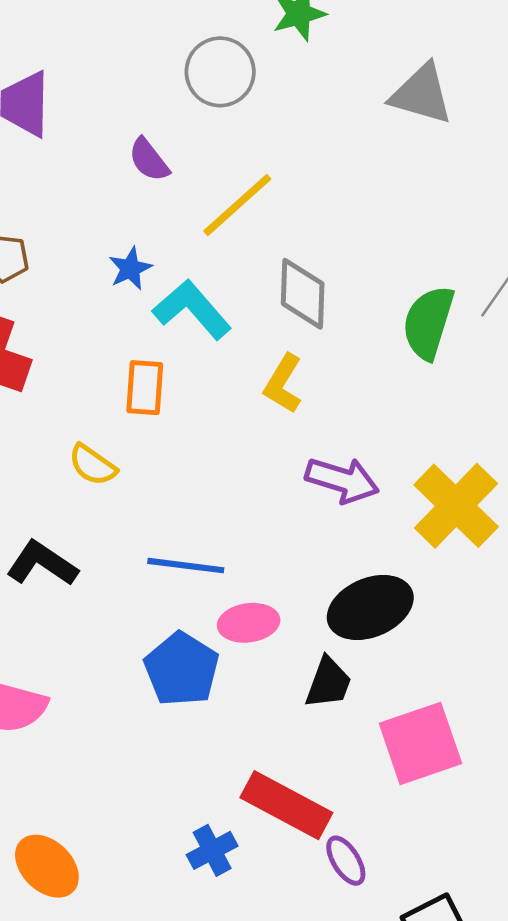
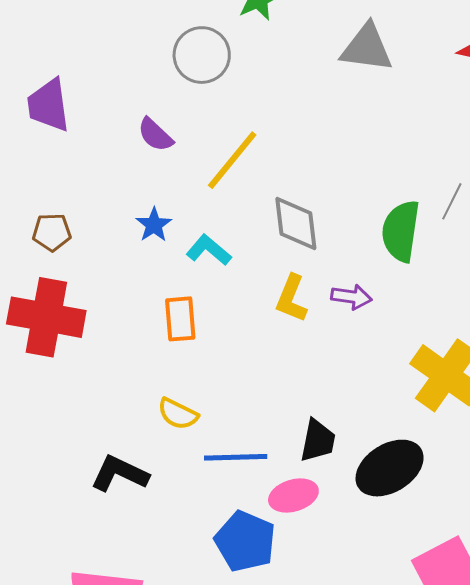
cyan L-shape: (192, 309) -> (209, 250), size x0.7
yellow semicircle: (93, 465) -> (178, 414), moved
purple arrow: (342, 480) -> (351, 297), moved, size x0.7
black trapezoid: (328, 683) -> (318, 441), moved

